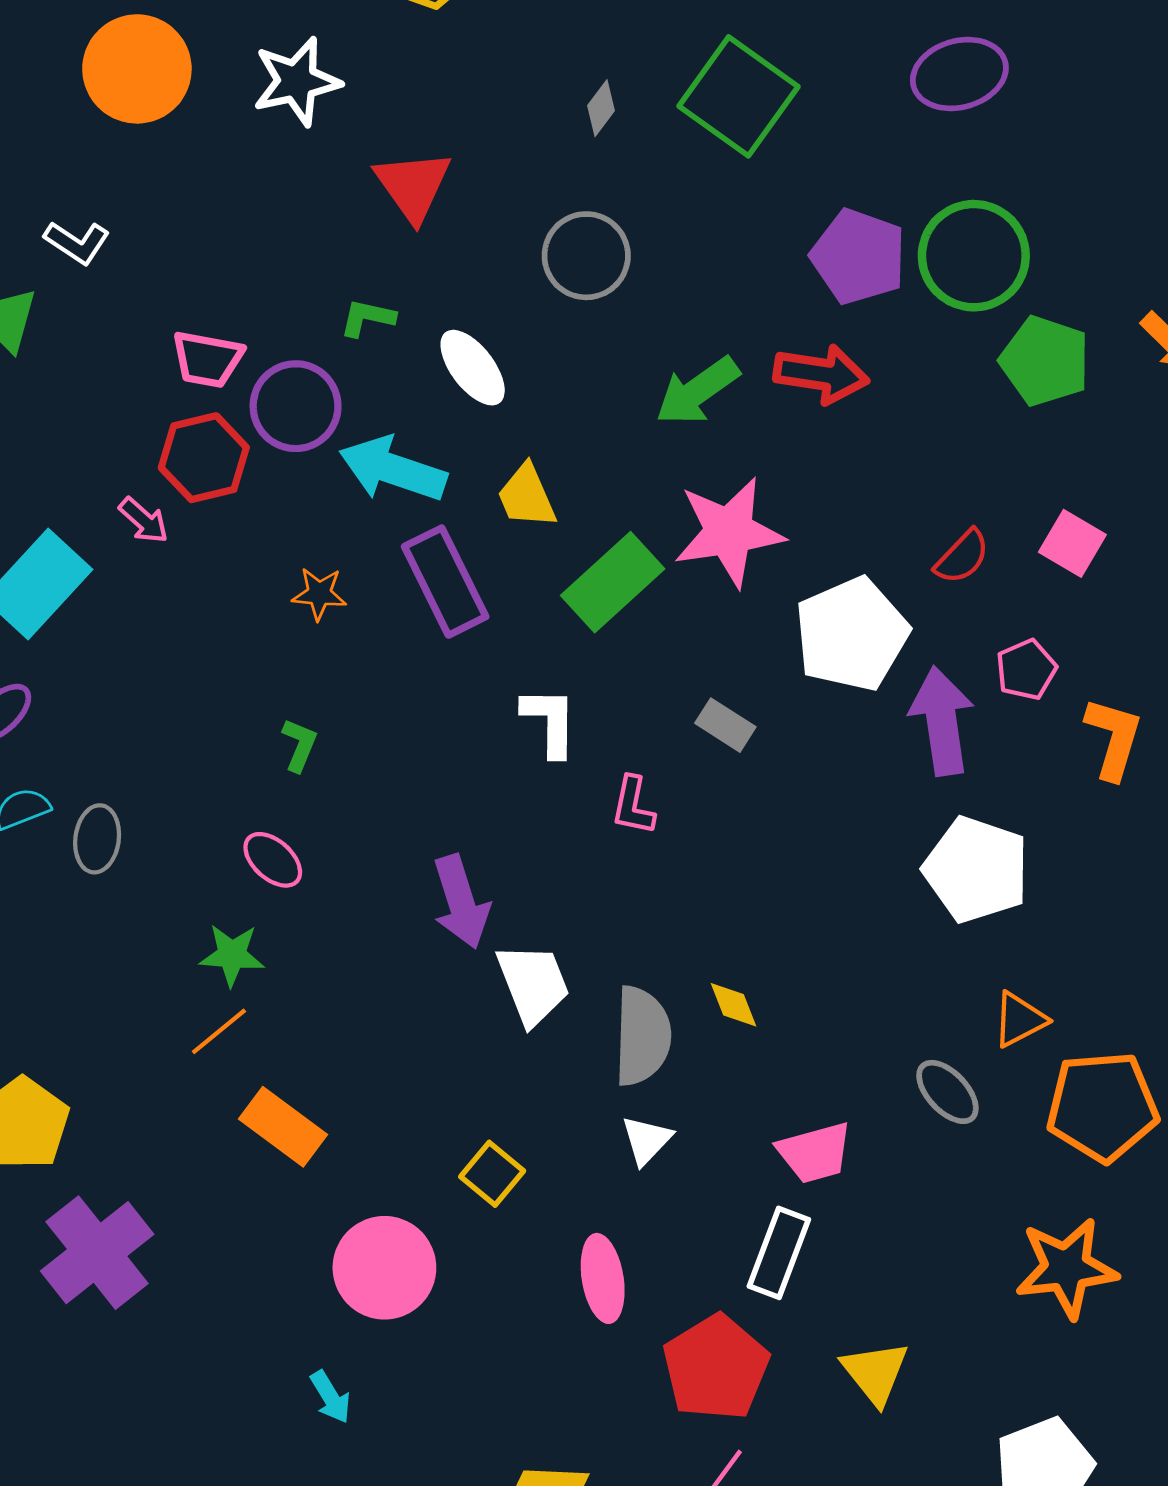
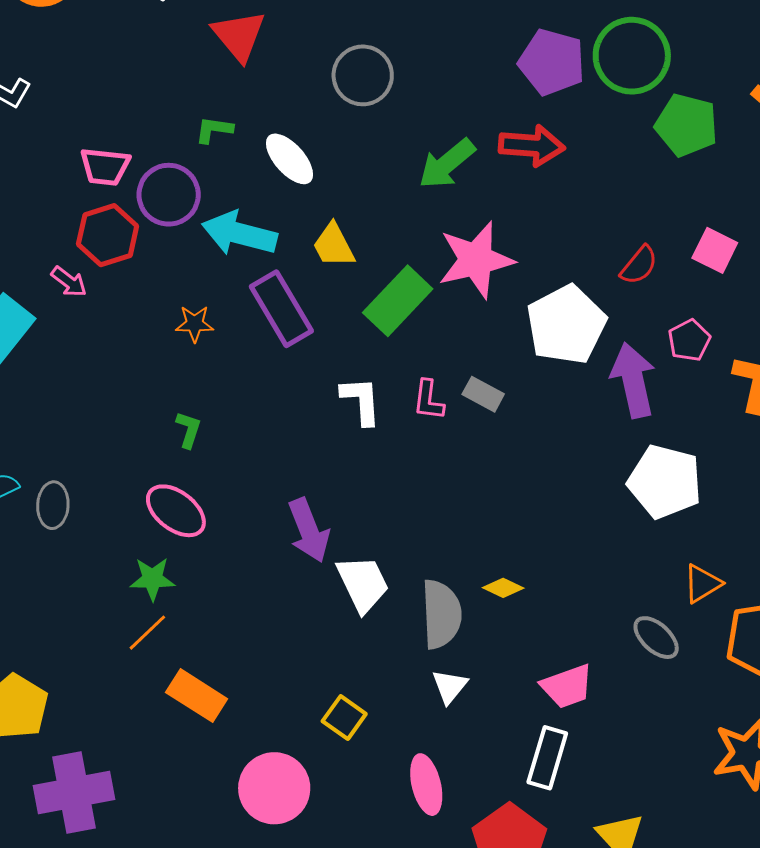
pink L-shape: (633, 806) -> (428, 400), moved
pink ellipse: (273, 860) -> (176, 511), size x1.4
yellow diamond: (733, 1005) -> (503, 588), turned -39
purple cross: (97, 1253) -> (74, 792), turned 32

